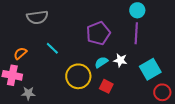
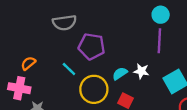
gray semicircle: (37, 17) -> (64, 23), moved
purple pentagon: (98, 33) -> (92, 46), moved, turned 30
cyan line: (52, 48) -> (69, 69), moved

